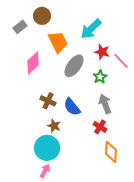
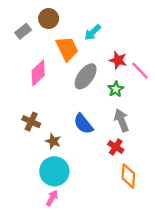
cyan arrow: (91, 29) -> (93, 32), moved, size x0.7
brown cross: (48, 101) -> (31, 122), moved
brown star: (54, 126) -> (53, 141), moved

